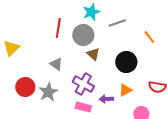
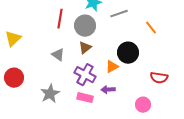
brown triangle: (93, 54) -> (85, 48), moved, turned 40
red circle: (25, 87) -> (14, 78), moved
orange triangle: (125, 90) -> (112, 67), moved
gray star: (48, 92) -> (50, 94), moved

